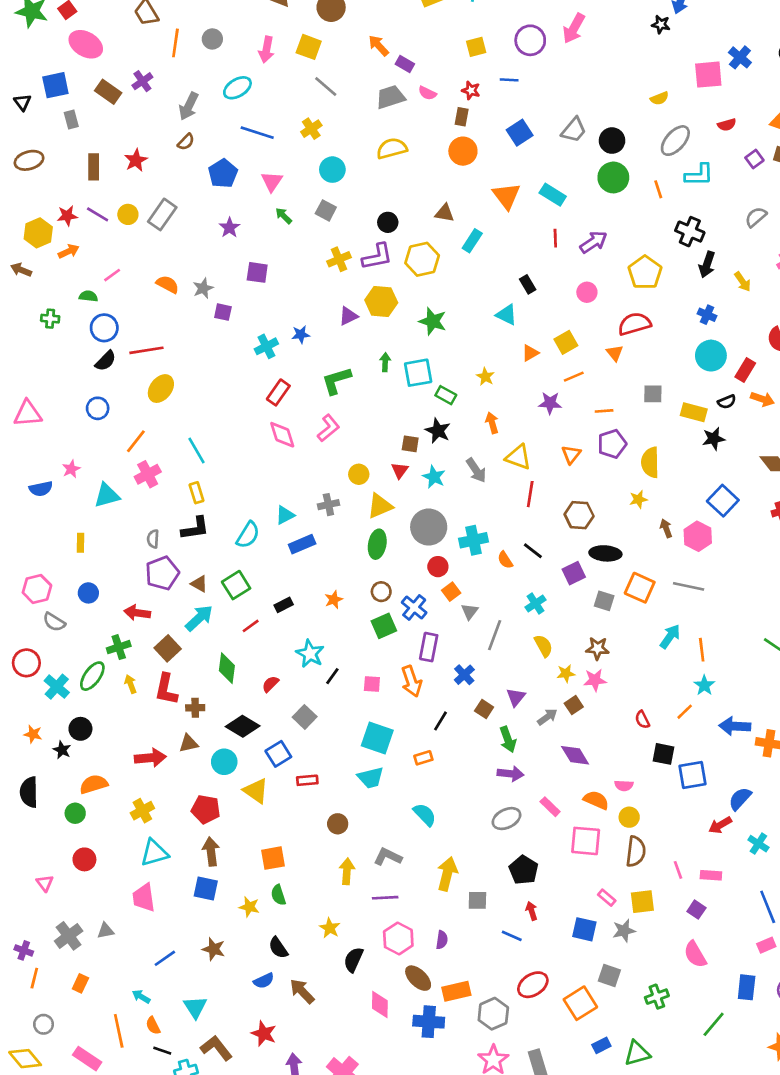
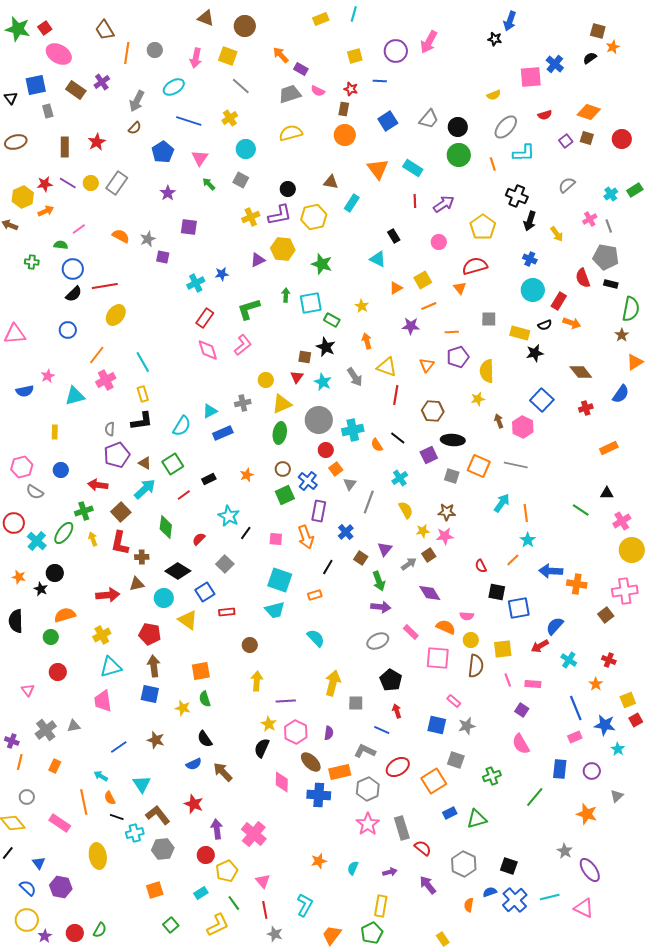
gray L-shape: (388, 857) -> (365, 751), moved
yellow square: (642, 902) -> (503, 649), moved
yellow star: (330, 928) -> (269, 724), moved

